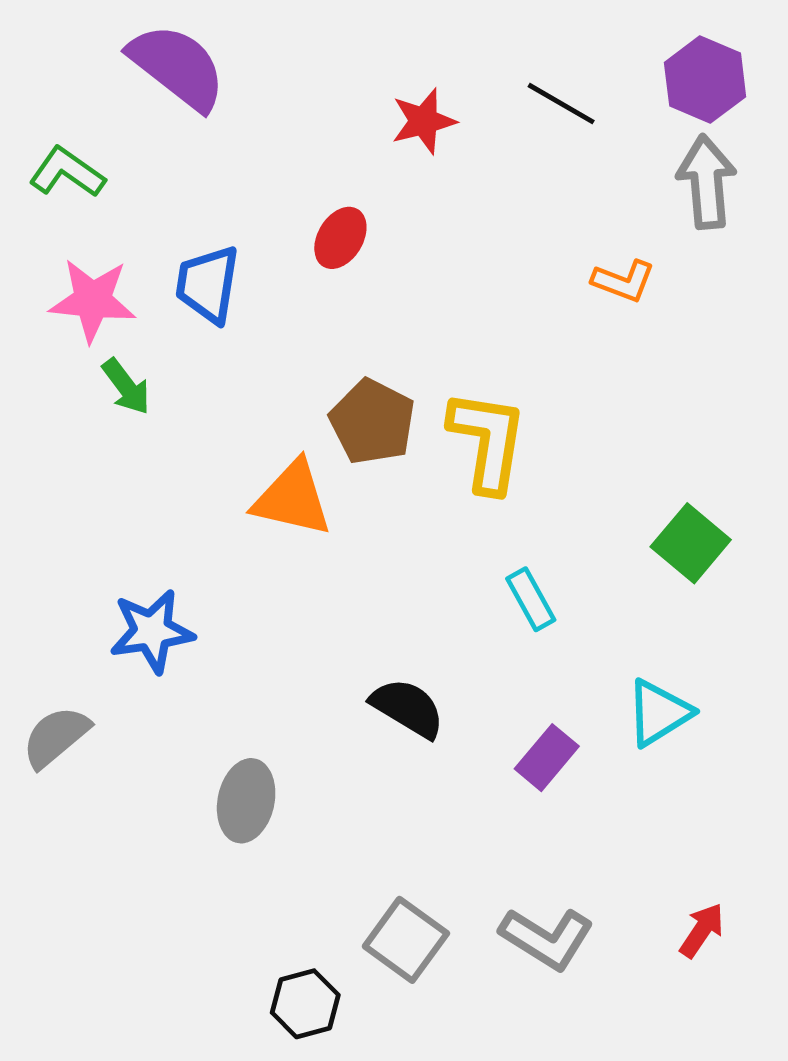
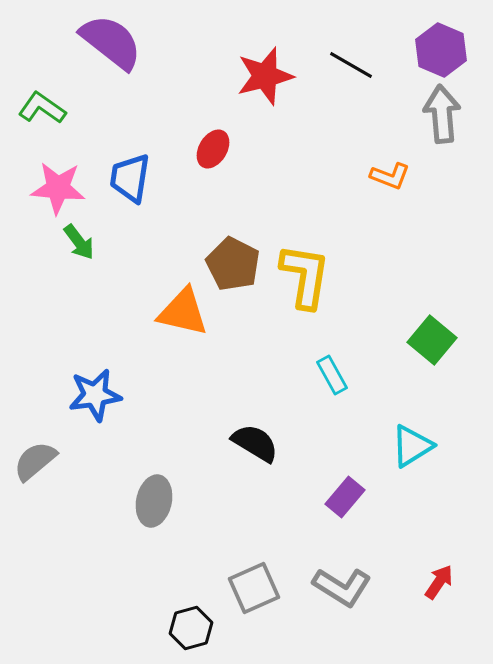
red star: (424, 121) -> (265, 76), size x1.4
purple rectangle: (547, 758) -> (345, 497), moved
gray square: (406, 940) -> (254, 588), turned 30

